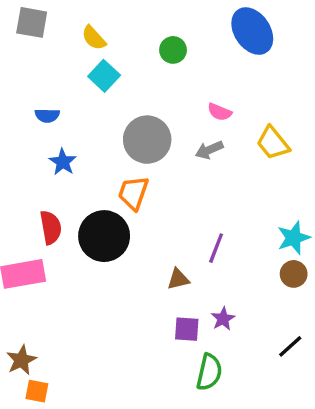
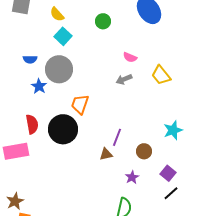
gray circle: (147, 140) -> (59, 69), moved
purple line: (216, 248) -> (117, 137), moved
brown circle: (294, 274) -> (144, 151), moved
purple square: (187, 329) -> (168, 173), moved, turned 35

